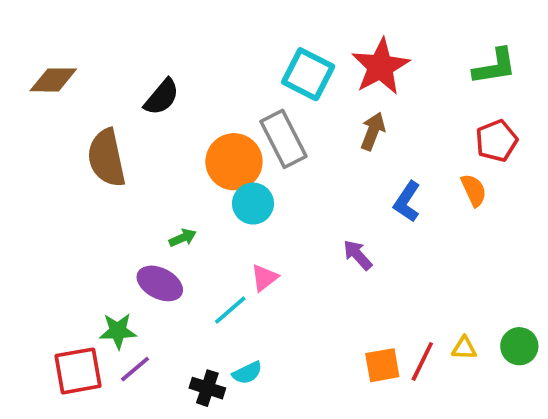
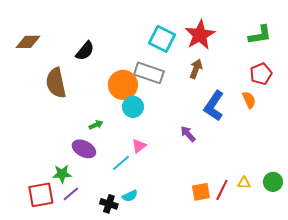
gray rectangle: (283, 139) -> (149, 73), turned -44
blue L-shape: (407, 202) -> (214, 106), size x1.4

